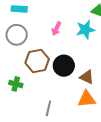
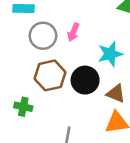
cyan star: (85, 30) -> (110, 54), moved
gray circle: (17, 35) -> (43, 36), moved

